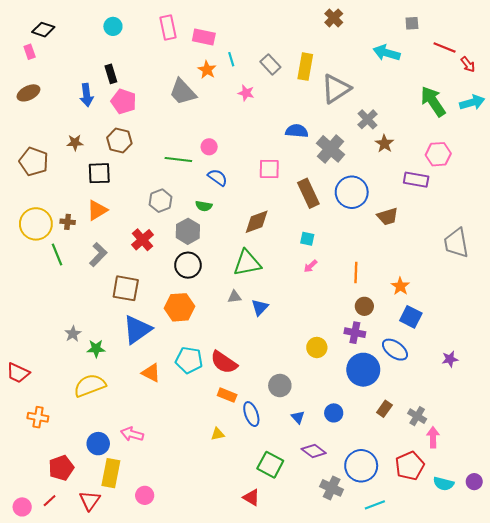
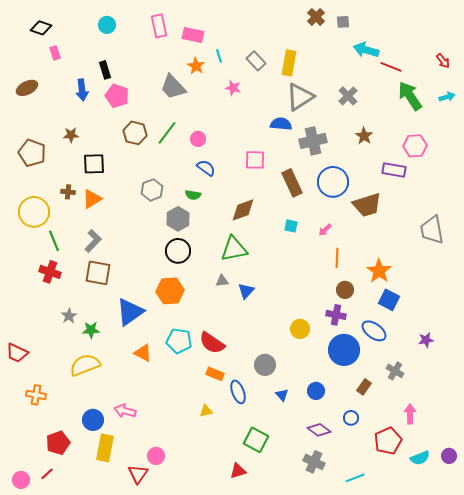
gray square: (412, 23) -> (343, 22), moved
red line: (445, 48) -> (391, 67), moved
pink rectangle: (30, 52) -> (55, 53), moved
gray triangle: (336, 89) -> (300, 97), moved
cyan arrow: (472, 102) -> (447, 97), size x0.7
gray cross: (368, 119) -> (348, 96), moved
brown hexagon: (119, 140) -> (135, 133), moved
gray cross: (331, 149) -> (313, 141), turned 36
green line: (178, 159) -> (167, 133), moved, turned -60
brown trapezoid: (388, 217) -> (367, 205), size x1.4
brown cross: (68, 222) -> (68, 192), moved
red cross: (143, 240) -> (50, 272), moved, turned -30
pink arrow: (310, 266) -> (325, 230), moved
orange star: (400, 286) -> (379, 271), size x1.4
brown square: (126, 288) -> (98, 273), moved
gray cross: (417, 416) -> (395, 371), moved
purple diamond: (314, 451) -> (319, 430), moved
blue circle: (361, 466) -> (351, 418), moved, size x0.5
cyan semicircle: (444, 484) -> (420, 458), turned -36
pink circle: (145, 495) -> (156, 456), moved
red triangle: (251, 497) -> (238, 471), turned -48
red triangle: (90, 501) -> (138, 474), moved

